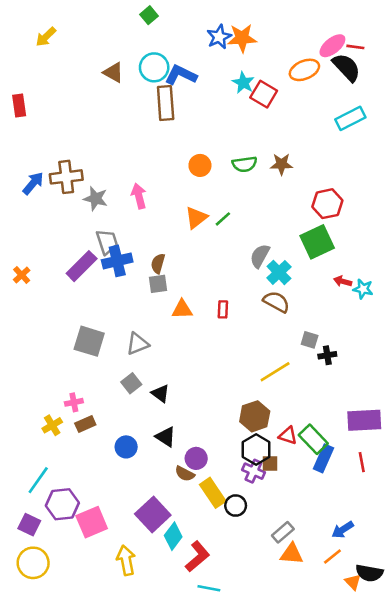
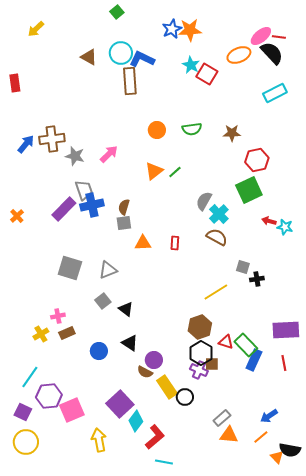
brown star: (281, 164) -> (232, 133), moved
pink arrow: (139, 196) -> (109, 154), turned 60

